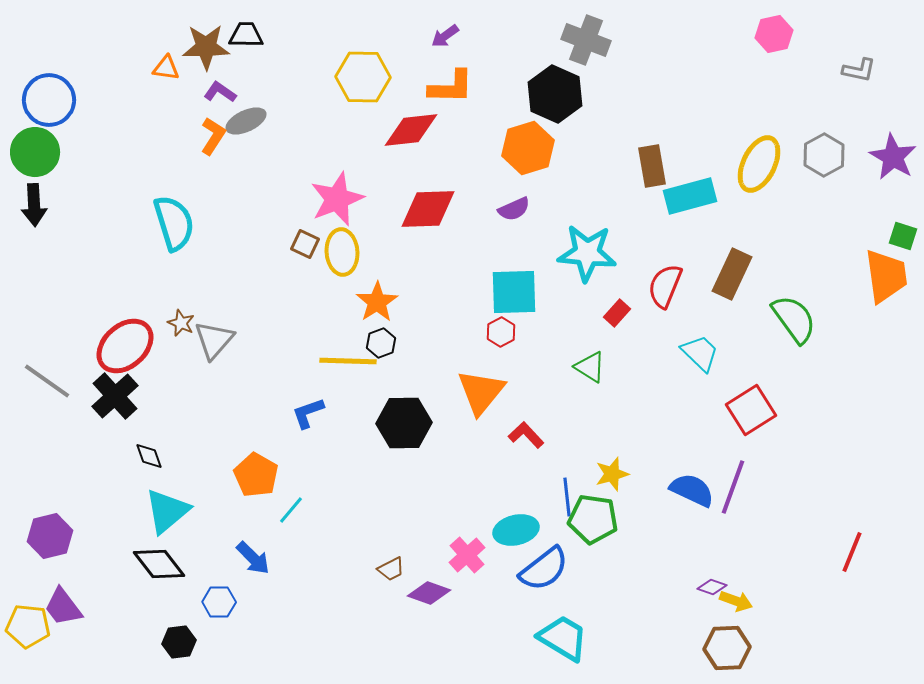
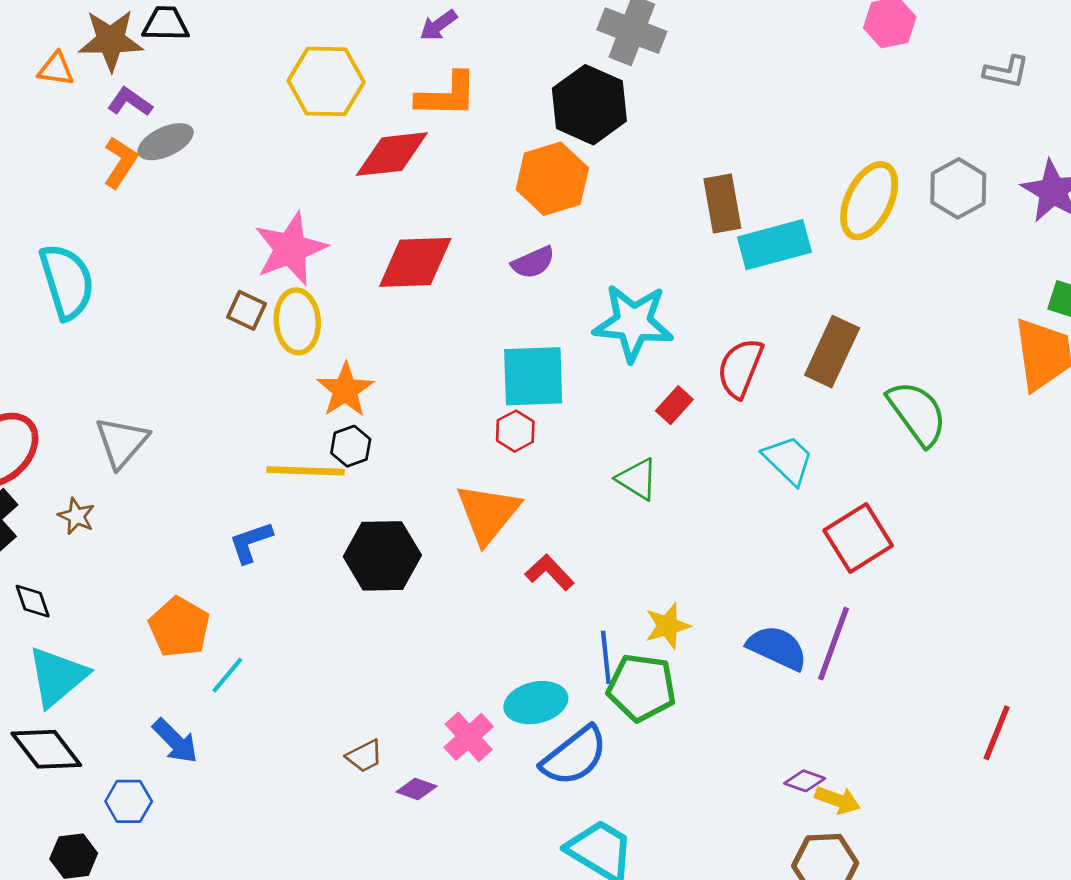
brown star: (181, 323) -> (76, 516), moved
purple diamond: (429, 593) -> (417, 789), size x0.7

